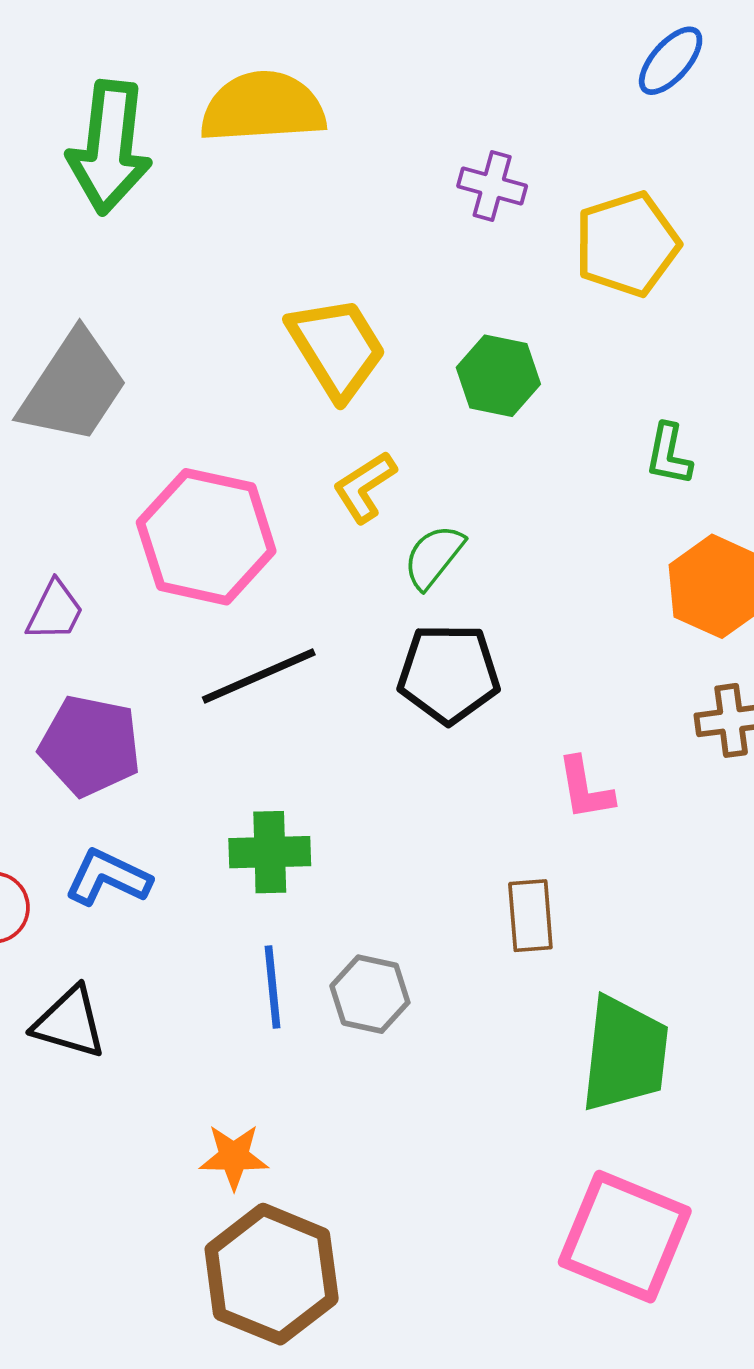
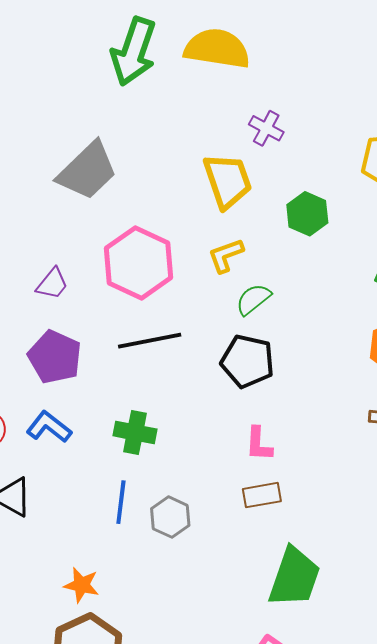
purple cross: (492, 186) -> (266, 128), moved
pink L-shape: (585, 789) -> (259, 444), moved
brown rectangle: (530, 916) -> (262, 495), turned 72

